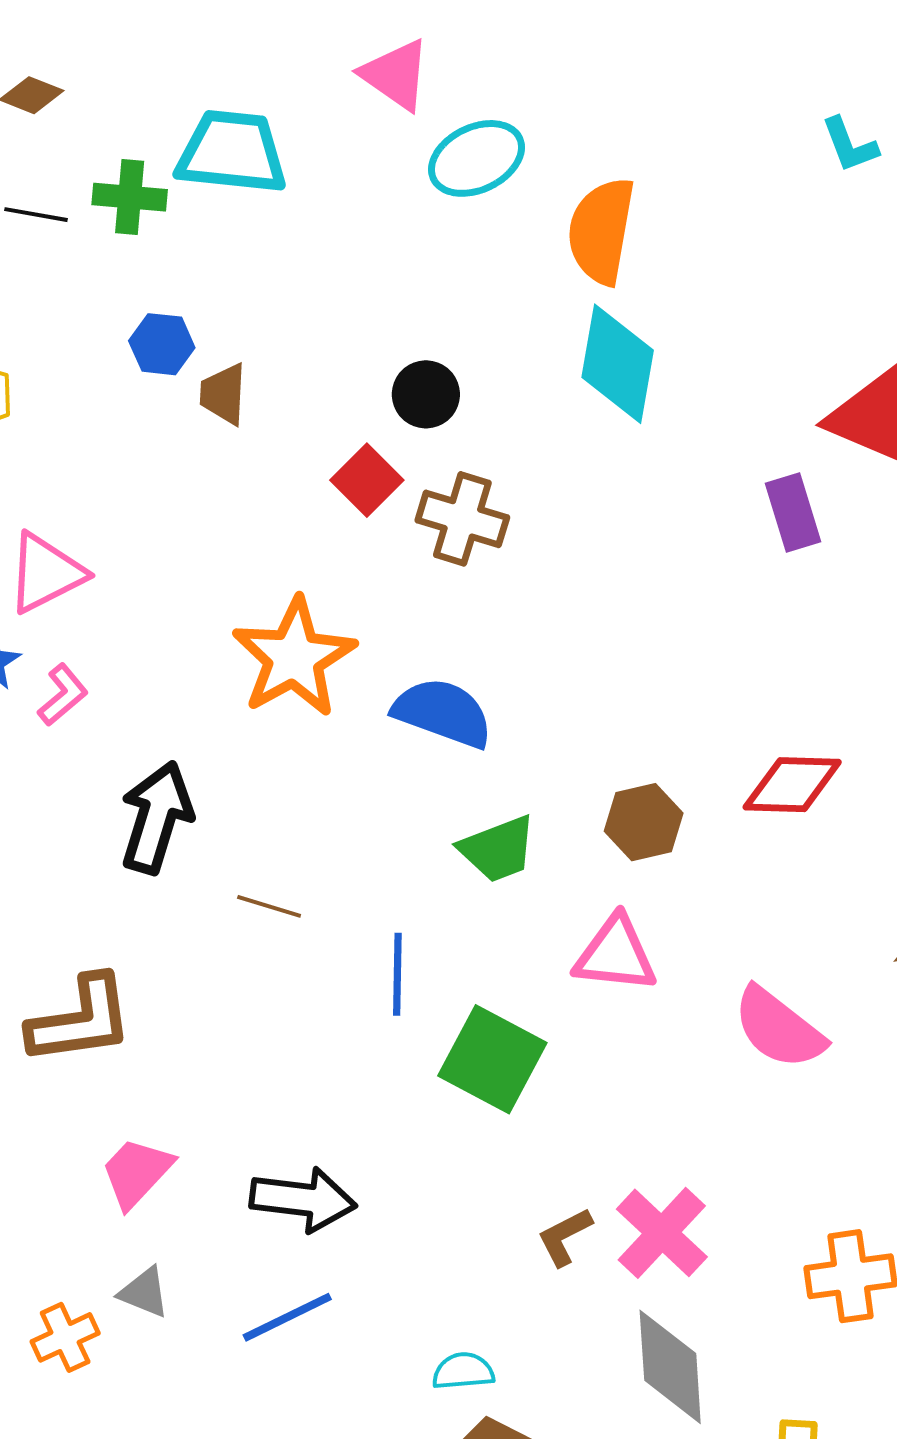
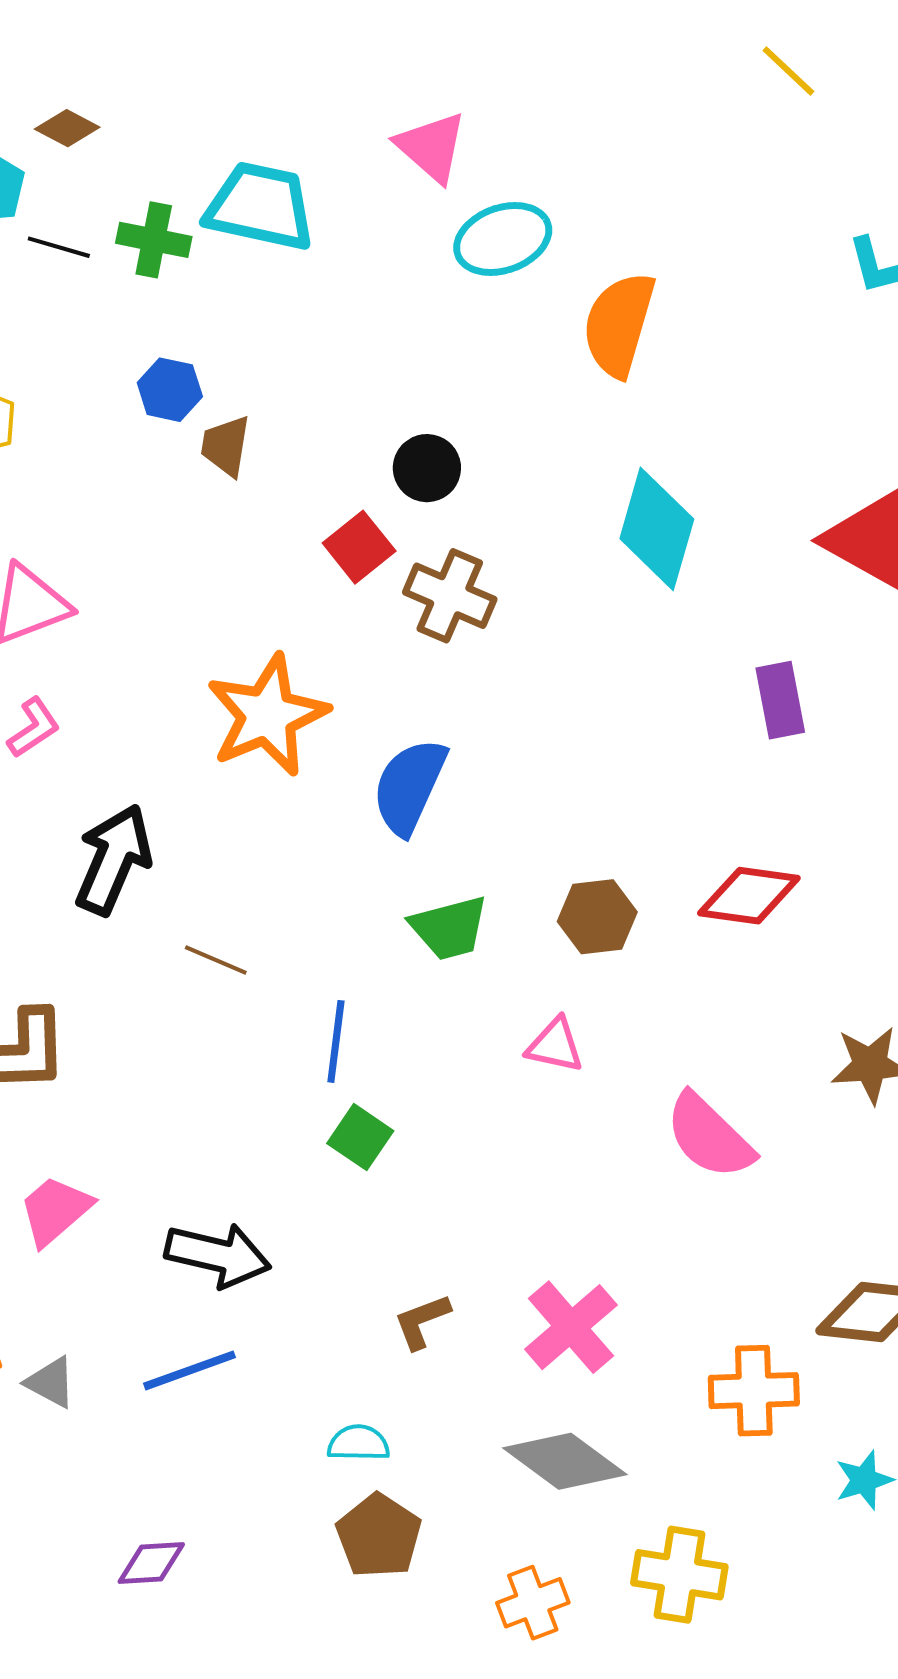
cyan diamond: (618, 364) -> (657, 529), moved
purple rectangle: (793, 513) -> (780, 700), moved
blue semicircle: (443, 713) -> (409, 786), turned -92
pink triangle: (616, 954) -> (555, 1045), size x0.7
green square: (492, 1059) -> (360, 1137), moved, size x0.6
brown L-shape: (565, 1237) -> (422, 1321), moved
gray triangle: (144, 1292) -> (51, 1382), moved
gray diamond: (670, 1367) -> (565, 1461), turned -56

